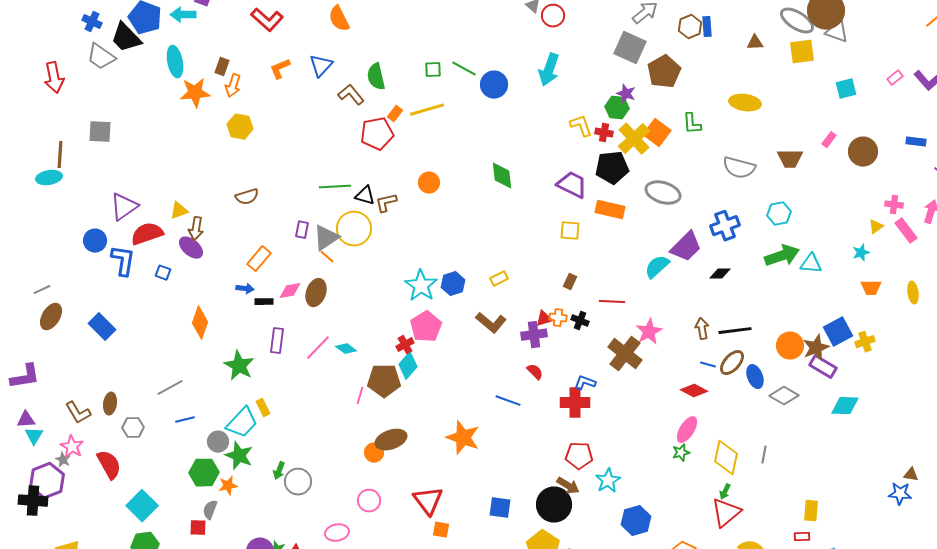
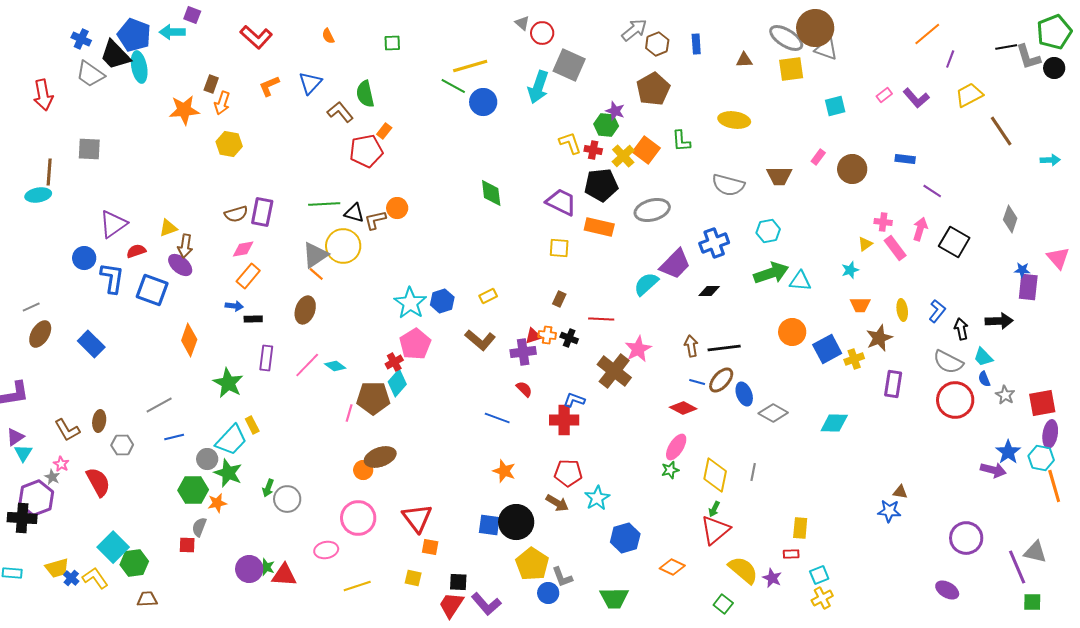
orange semicircle: (339, 19) -> (328, 36), size x0.6
brown hexagon: (690, 27) -> (657, 44), moved
gray square: (630, 48) -> (569, 65), moved
cyan ellipse: (175, 62) -> (139, 67), moved
green square: (433, 70) -> (392, 43), moved
yellow line: (427, 110) -> (470, 66), moved
yellow cross: (634, 139) -> (623, 156), size x0.7
orange circle: (429, 183) -> (397, 208), moved
gray ellipse: (663, 193) -> (652, 210), turned -32
purple rectangle: (302, 230) -> (262, 212), moved, size x1.6
red semicircle: (147, 234) -> (136, 251), size x0.6
blue square: (163, 273) -> (152, 290), size x2.0
pink diamond: (290, 291) -> (243, 249), moved
orange circle: (790, 346) -> (792, 332), moved
brown star: (816, 348) -> (879, 338), moved
purple rectangle: (823, 367) -> (893, 384), moved, turned 68
purple triangle: (26, 420) -> (15, 437), turned -30
orange star: (463, 438) -> (504, 471), moved, size x0.7
pink star: (72, 447) -> (61, 464), size x0.7
pink circle: (369, 501) -> (358, 518), size x1.5
black circle: (554, 505) -> (516, 522), moved
cyan square: (142, 506) -> (113, 547), moved

